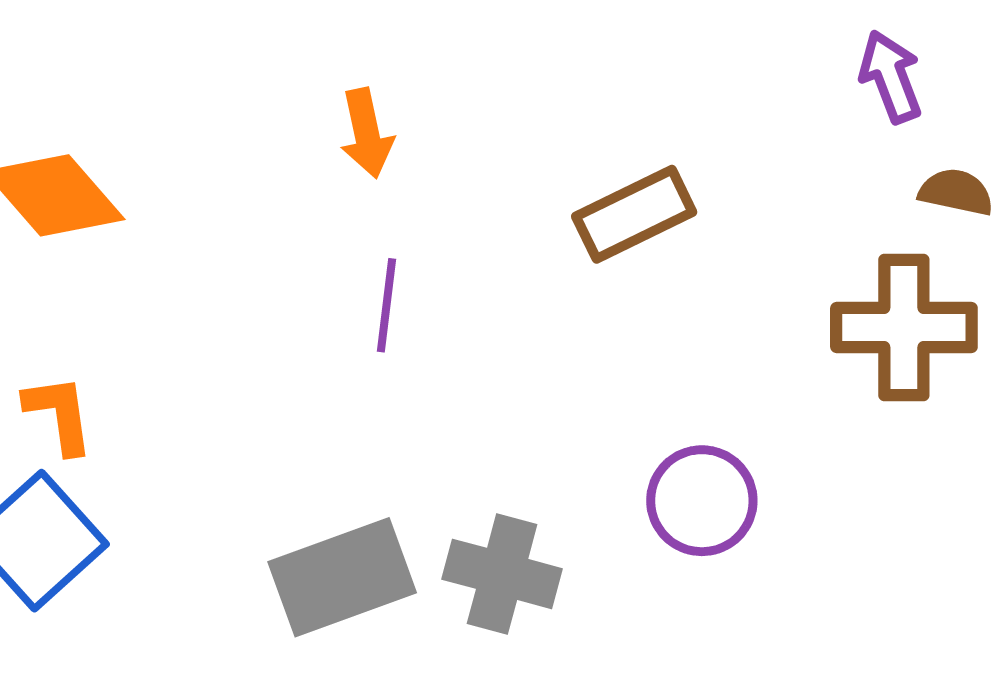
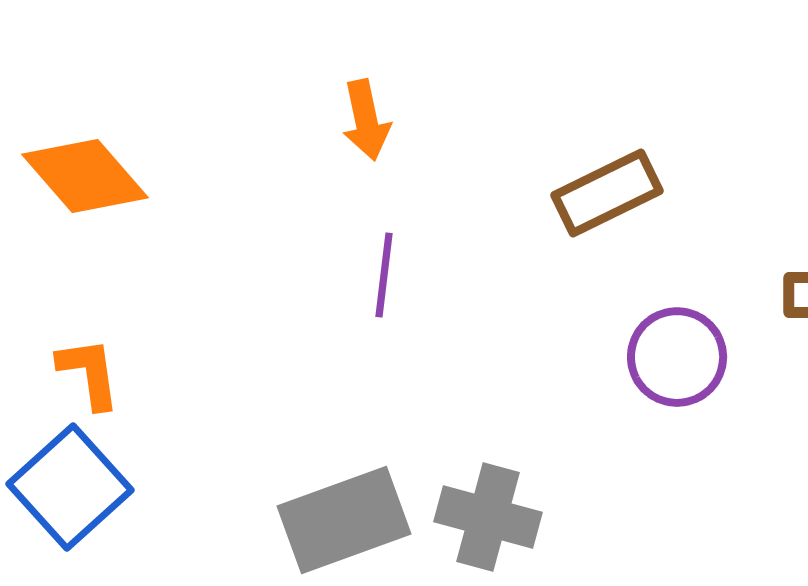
purple circle: (702, 501) -> (677, 357), moved

